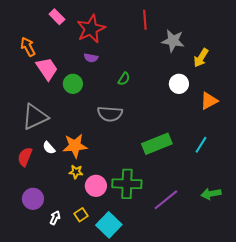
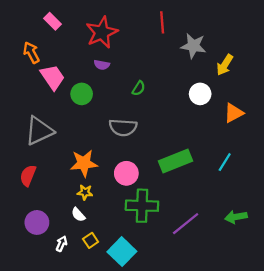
pink rectangle: (57, 17) -> (53, 21), moved
white semicircle: (49, 148) -> (78, 215), moved
pink circle: (96, 186) -> (126, 173), moved

